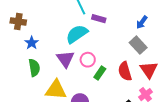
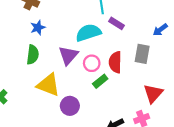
blue arrow: (142, 22) -> (160, 30), moved
gray rectangle: (138, 45) -> (142, 54), moved, turned 36
red semicircle: (125, 71) -> (115, 62), moved

